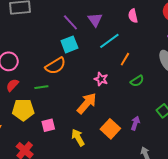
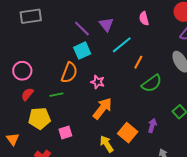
orange semicircle: (55, 66) -> (69, 73), turned -35
pink star: (101, 79) -> (98, 82), moved
green semicircle: (137, 81) -> (152, 83), size x1.5
yellow arrow: (78, 137) -> (107, 144), moved

